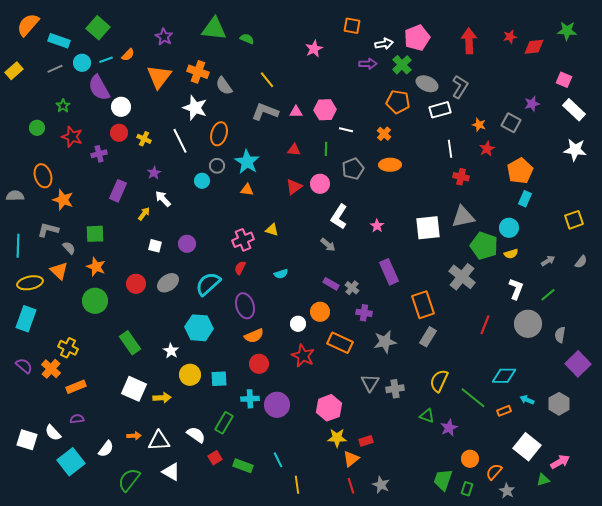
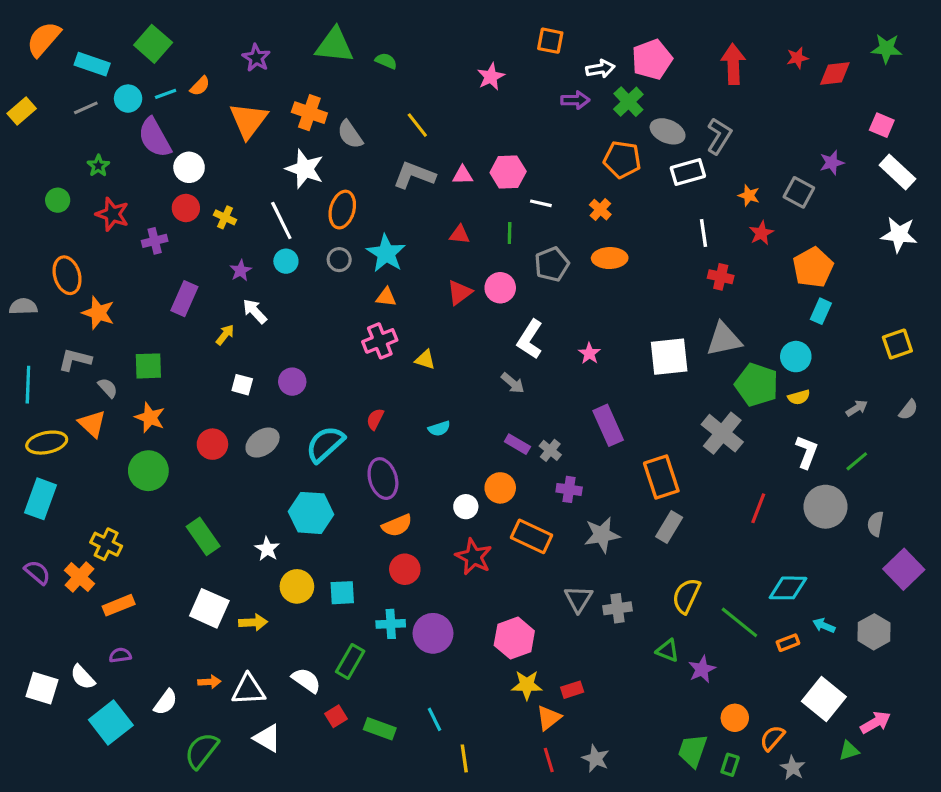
cyan circle: (202, 181) -> (286, 261), moved
pink cross: (243, 240) -> (380, 341), moved

